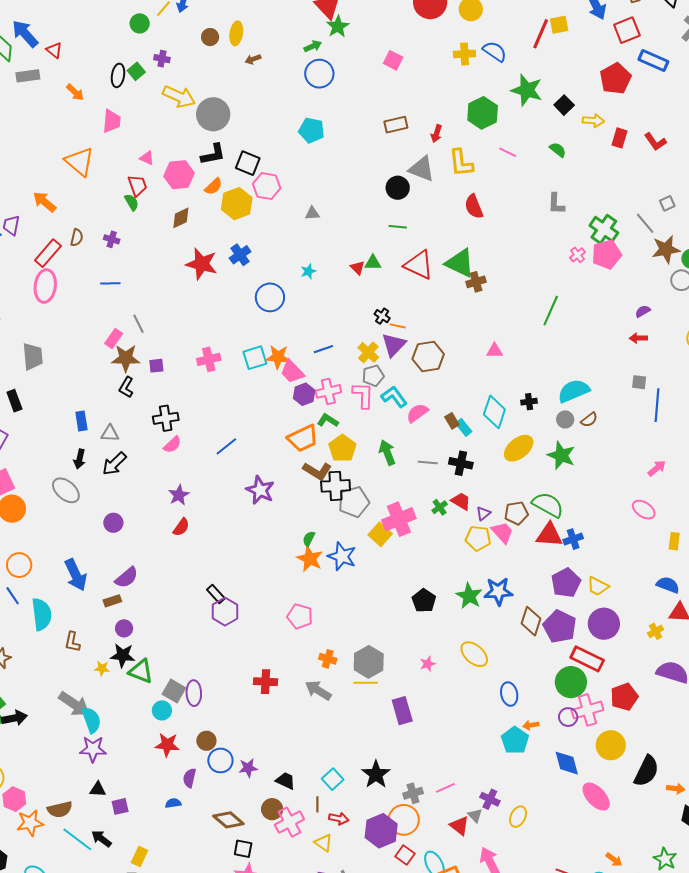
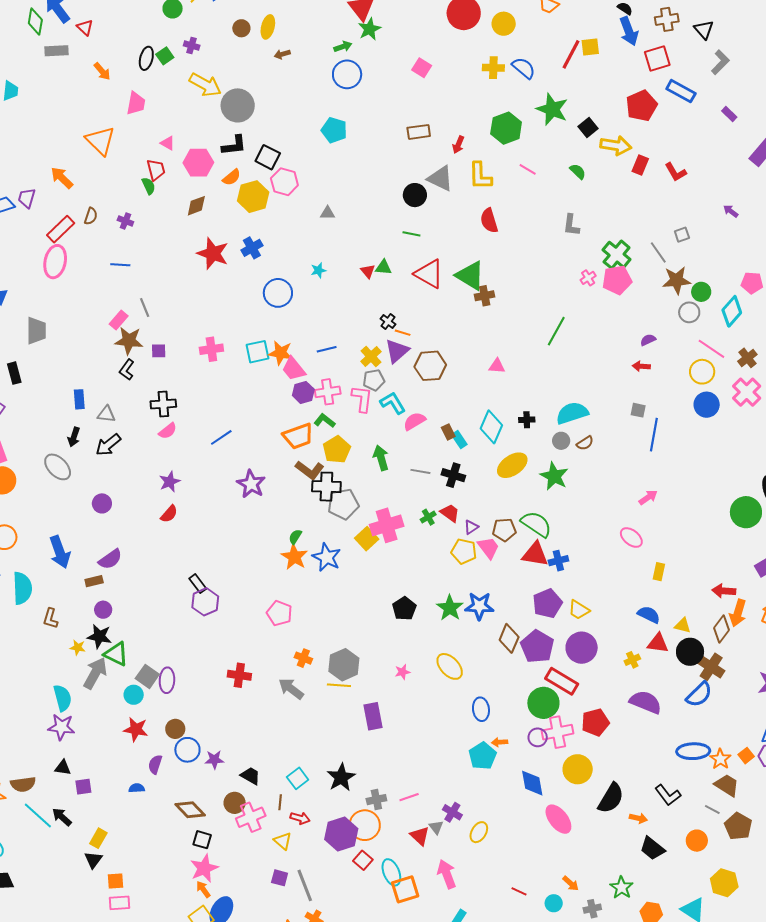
yellow arrow: (593, 121) -> (616, 146), size x1.4
gray arrow: (74, 704) -> (95, 673), moved, turned -100

